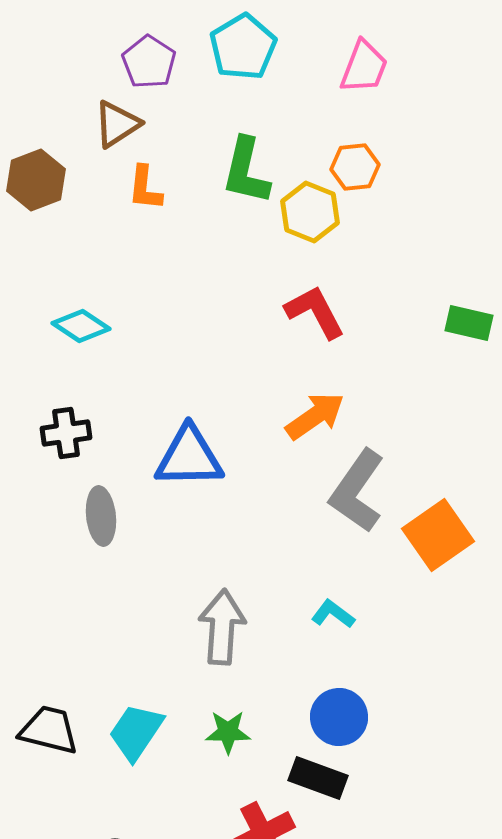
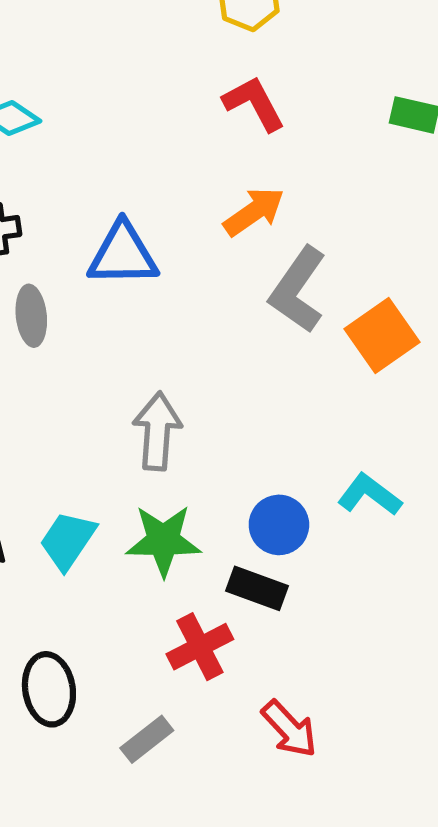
cyan L-shape: (333, 614) -> (369, 495), moved, size x1.4
green star: (228, 732) -> (163, 541), size x1.6

